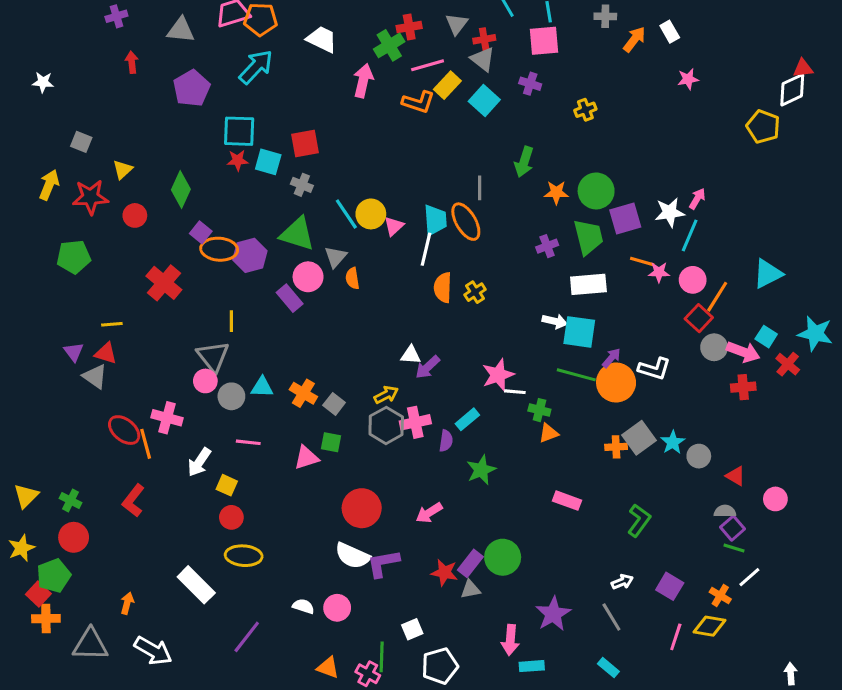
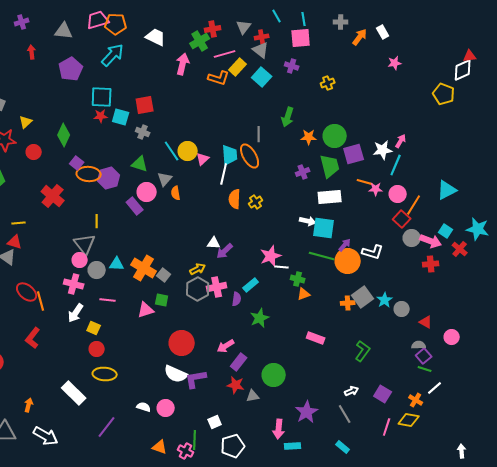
green triangle: (297, 234) -> (140, 164), size x0.7
orange cross: (303, 393) -> (144, 268), size x1.4
pink cross: (167, 418) -> (74, 284), moved
purple rectangle: (470, 563) -> (239, 362), moved

